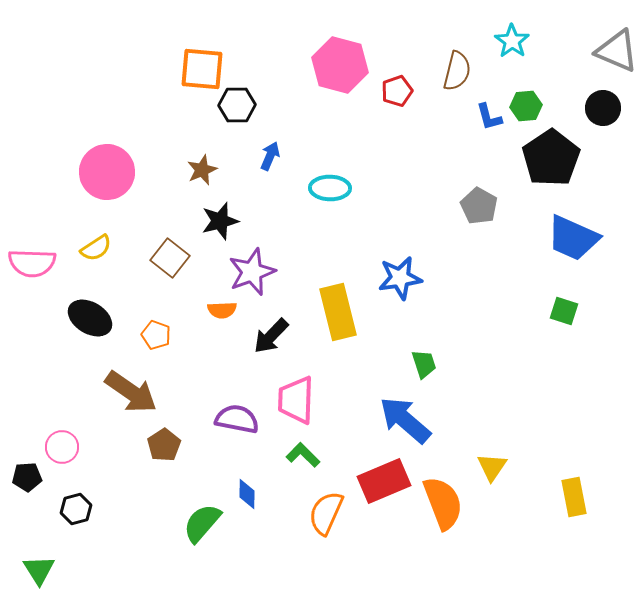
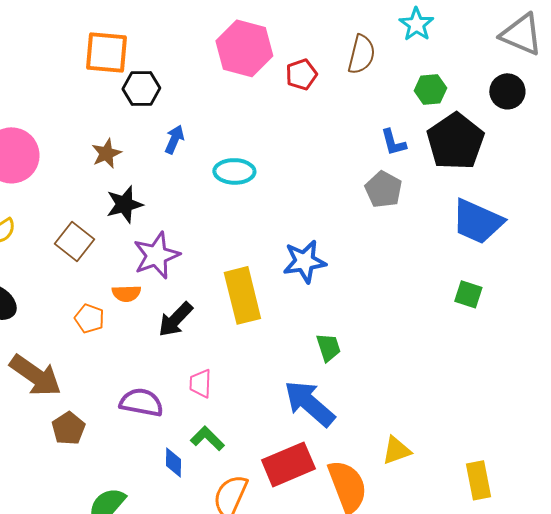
blue L-shape: (489, 117) -> (393, 142), moved
orange pentagon: (156, 335) -> (89, 318), moved
pink trapezoid: (296, 400) -> (200, 383), size x0.6
yellow triangle: (492, 467) -> (396, 450), turned 36
blue diamond: (247, 494) -> (173, 462), moved

